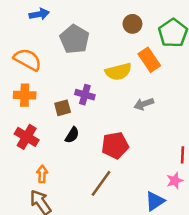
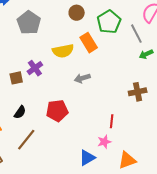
purple cross: (85, 95) -> (35, 68), turned 35
black semicircle: (72, 135) -> (20, 112), moved
brown line: (101, 183) -> (26, 140), moved

